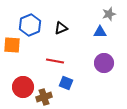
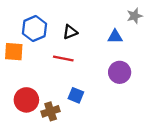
gray star: (109, 14) -> (135, 16), moved
red line: (55, 61) -> (63, 58), moved

